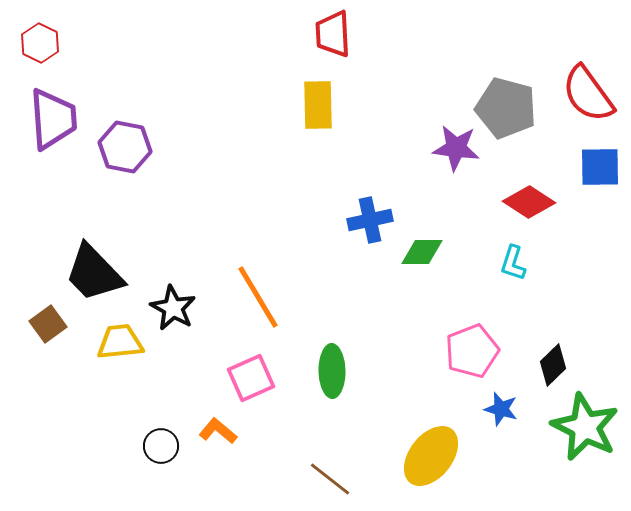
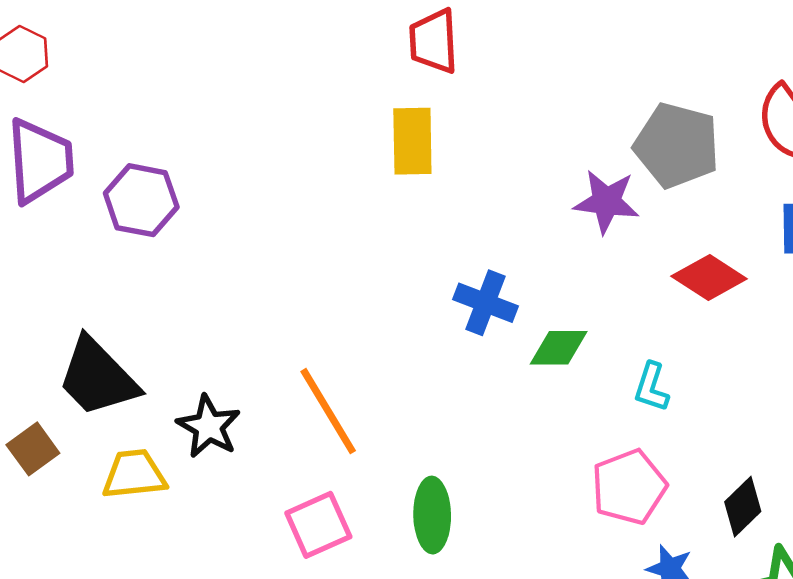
blue cross: (370, 220) -> (486, 303), turned 33
cyan L-shape: (513, 263) -> (651, 387), moved

